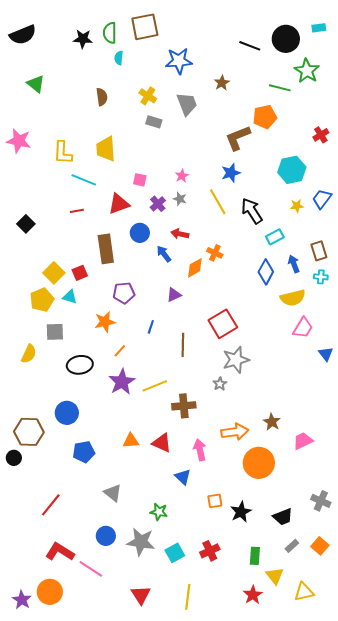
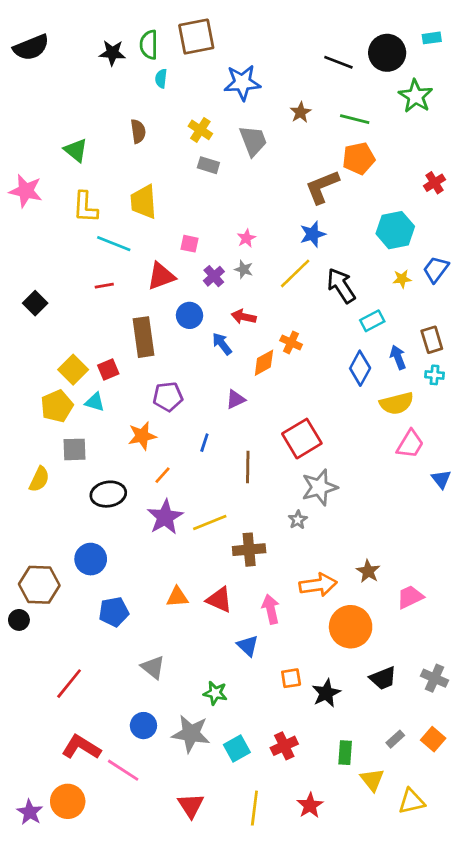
green triangle: (36, 84) -> (76, 150), moved
green line: (280, 88) -> (355, 119), moved
yellow line: (218, 202) -> (295, 273), turned 76
black trapezoid: (283, 517) -> (383, 678), moved
red star: (253, 595) -> (310, 805), moved

